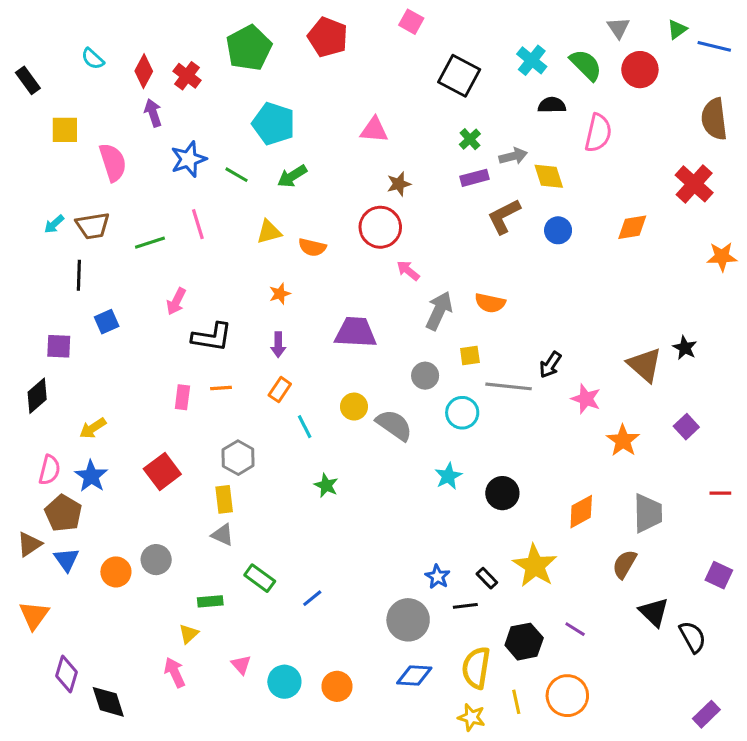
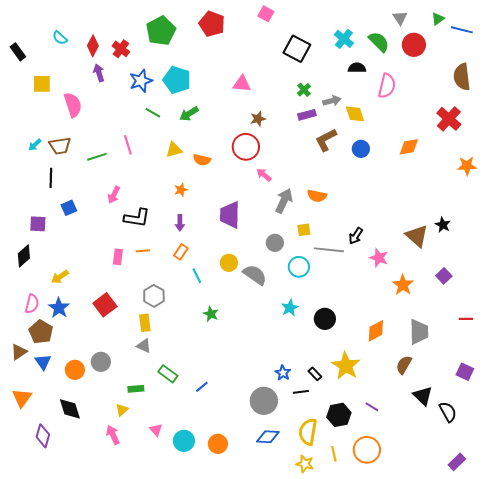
blue star: (189, 159) -> (141, 81), moved
purple trapezoid: (356, 332) -> (230, 215), turned -92
black diamond: (108, 702) -> (70, 409), moved

